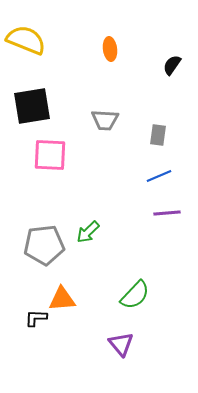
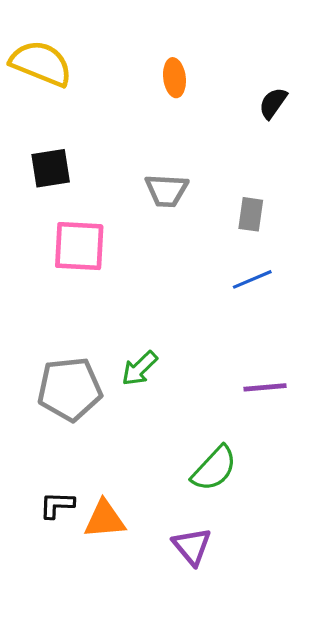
black square: (32, 106) -> (51, 168), size x0.7
purple line: (167, 213) -> (265, 387), moved
orange triangle: (62, 299) -> (105, 519), moved

